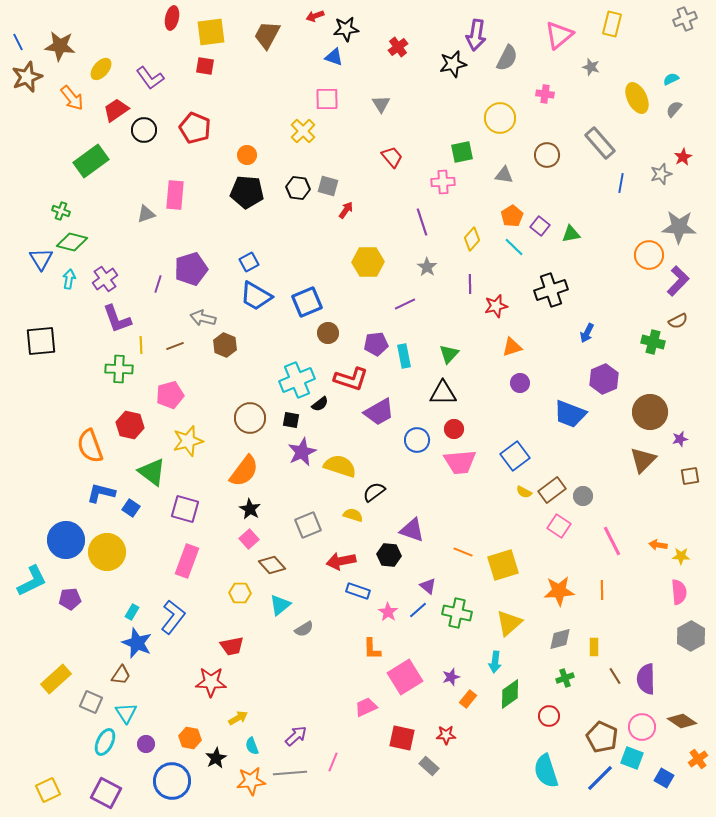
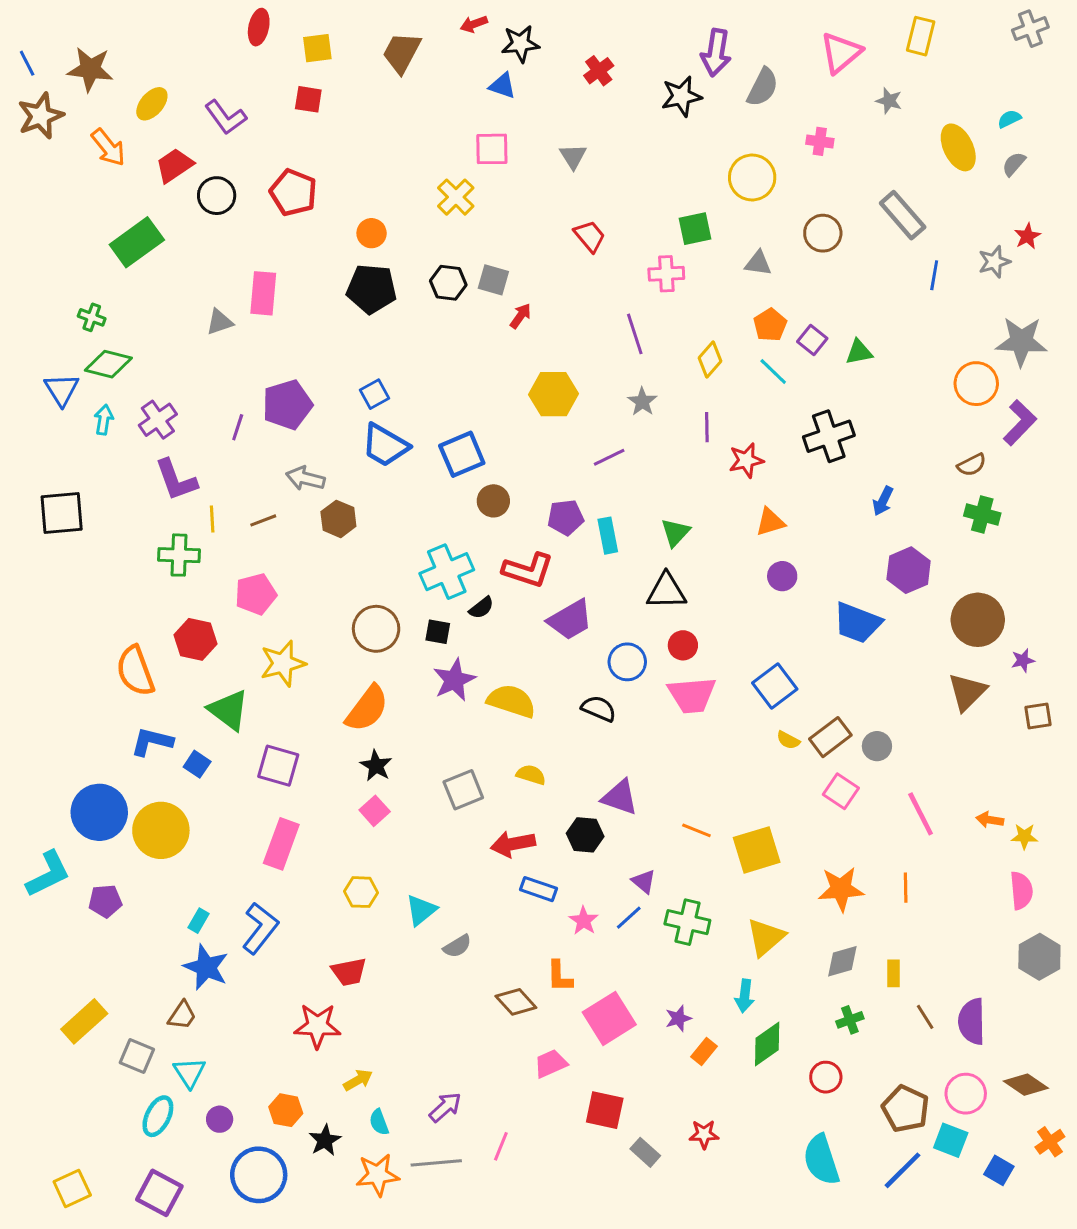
yellow square: (211, 32) -> (317, 48), size x0.7
brown semicircle: (678, 321) -> (972, 465), moved
black semicircle: (374, 492) -> (599, 709), moved, turned 60
brown diamond: (272, 565) -> (516, 1002), moved
red star: (446, 735) -> (704, 1134), moved

